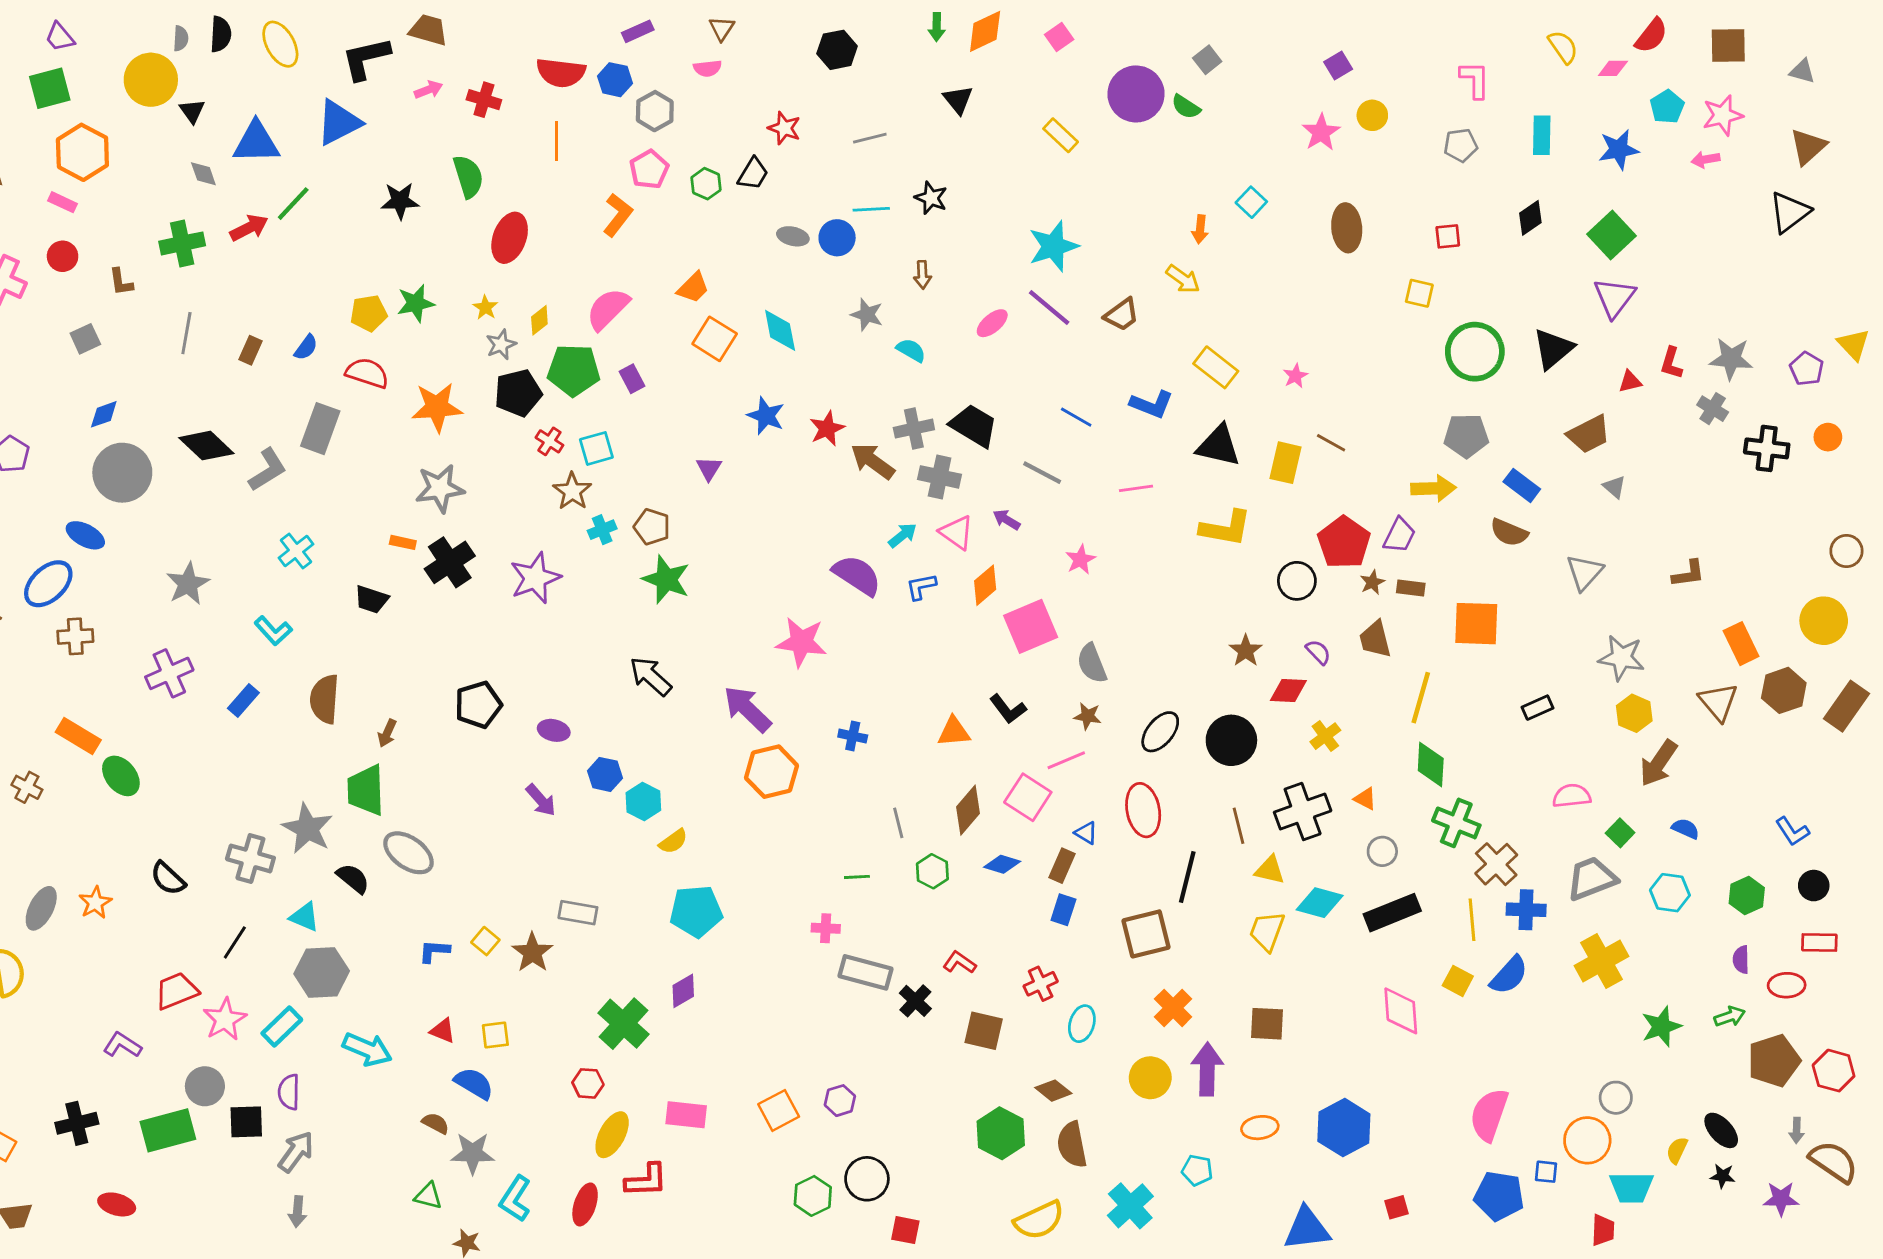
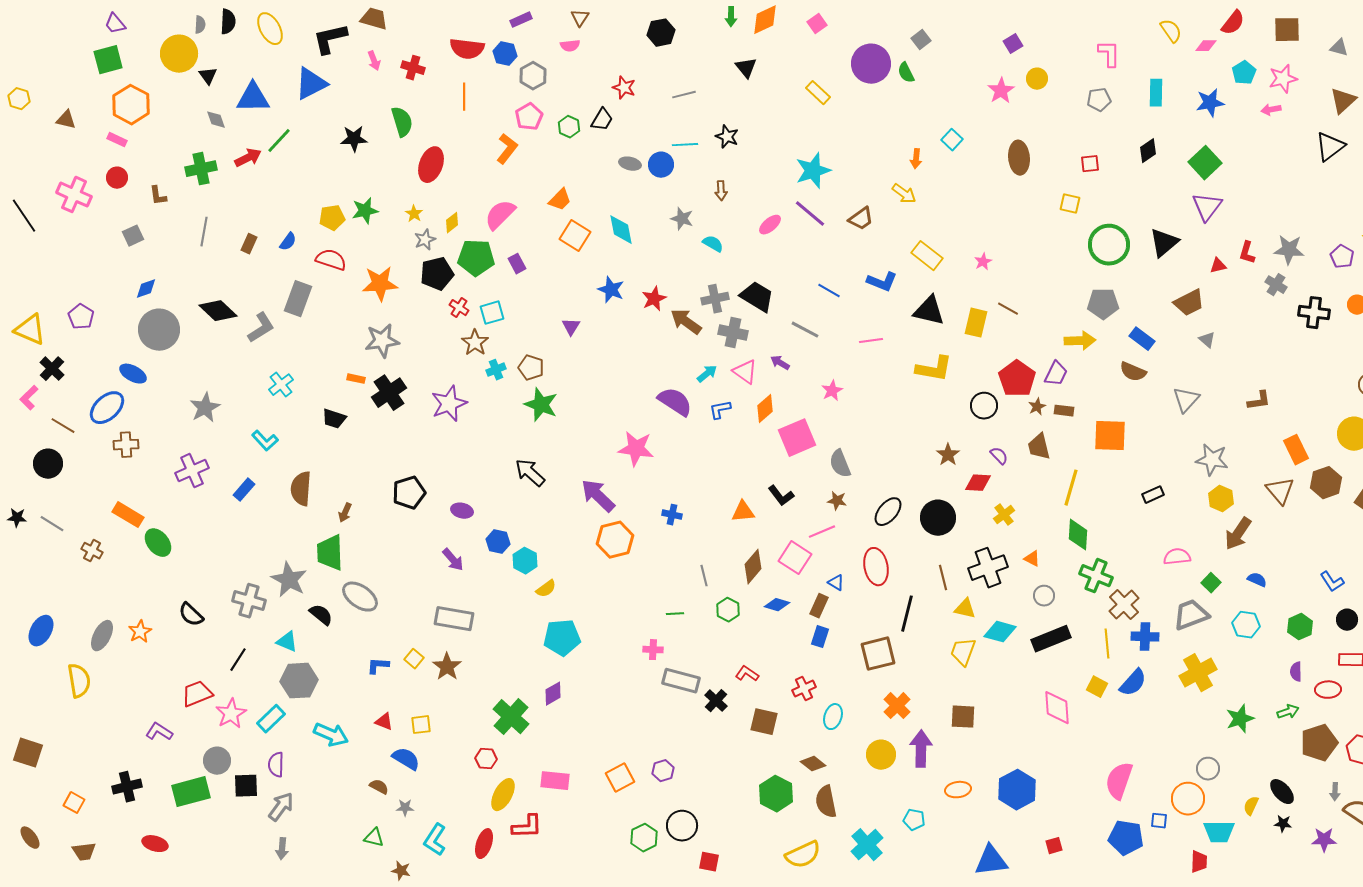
pink arrow: (428, 90) -> (374, 61), turned 90
green semicircle: (1186, 107) -> (906, 73), turned 30
gray rectangle: (578, 913) -> (454, 619), moved, size x1.4
gray star: (473, 1153) -> (405, 808), size x0.6

